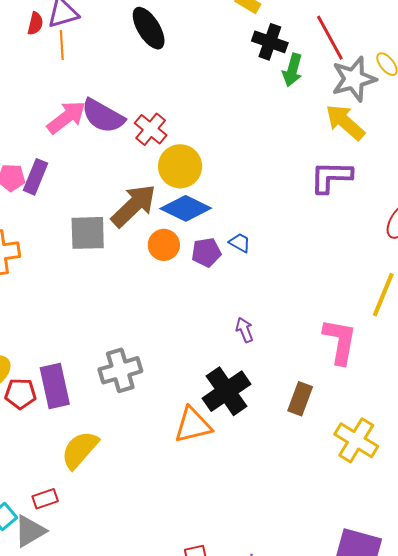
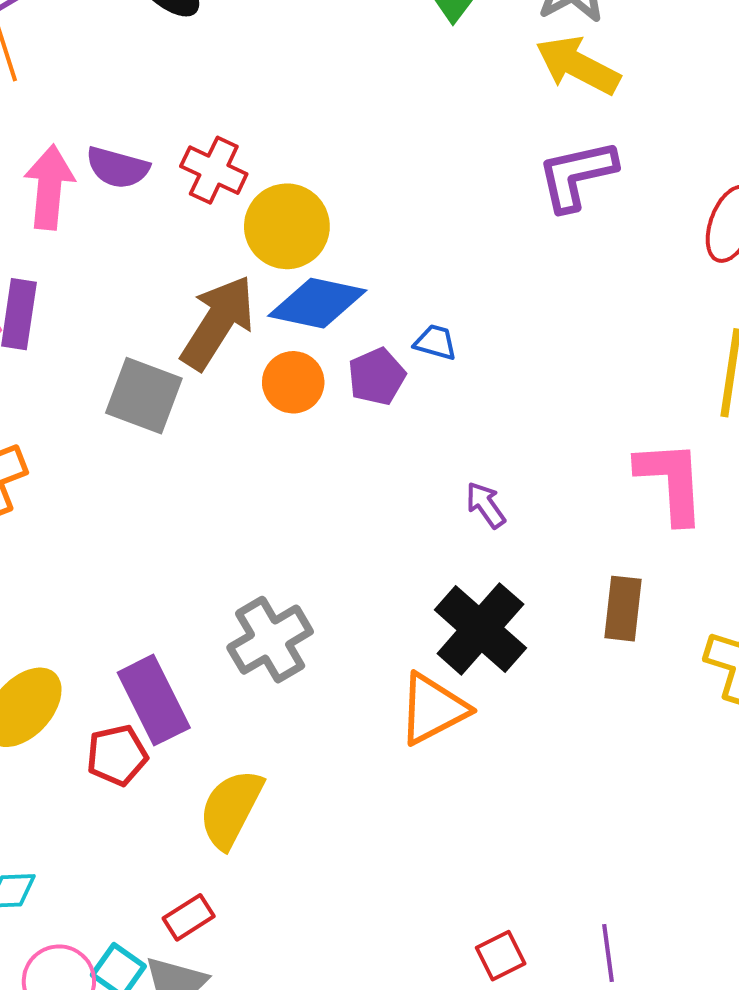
purple semicircle: (103, 116) -> (118, 168), size x0.7
pink arrow: (66, 117) -> (49, 187), turned -33
gray square: (88, 233) -> (144, 396), turned 36
red pentagon: (20, 394) -> (117, 755), moved

